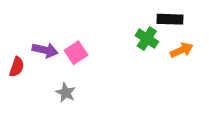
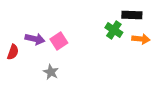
orange arrow: (182, 50) -> (141, 39), turned 30

